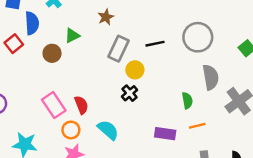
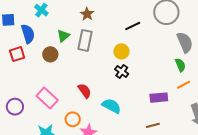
red square: (14, 44) -> (17, 54), turned 35
gray rectangle: (118, 49) -> (85, 40), moved
green semicircle: (187, 101) -> (180, 65), moved
pink rectangle: (54, 105) -> (47, 98), moved
orange circle: (71, 130) -> (73, 119), moved

